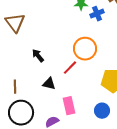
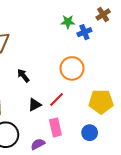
red line: (70, 68) -> (56, 99), moved
black triangle: (49, 84) -> (35, 105), turned -40

